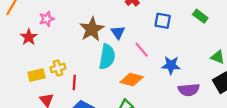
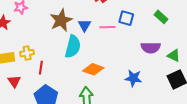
pink line: (142, 50) -> (108, 27), moved, turned -56
blue star: (171, 65) -> (133, 78), moved
purple semicircle: (189, 90) -> (151, 48), moved

